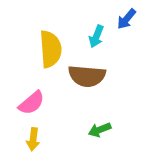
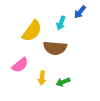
yellow semicircle: (51, 49) -> (32, 31), turned 40
yellow arrow: (33, 139) -> (42, 78), moved

